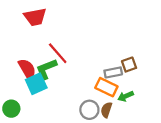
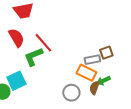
red semicircle: (27, 69) -> (16, 38), moved
cyan square: (36, 84) -> (16, 81), moved
brown semicircle: (106, 110) -> (94, 88), moved

